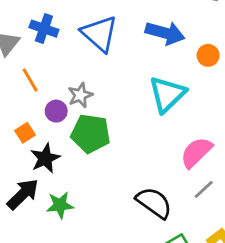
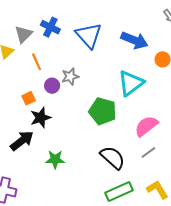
green pentagon: (91, 134) -> (103, 111), moved
green star: (60, 205) -> (55, 159), moved

